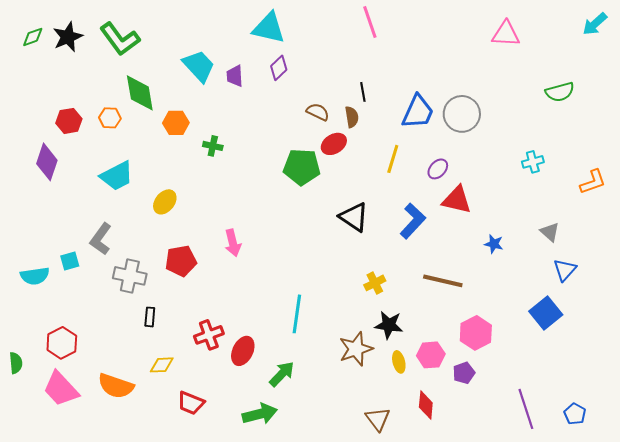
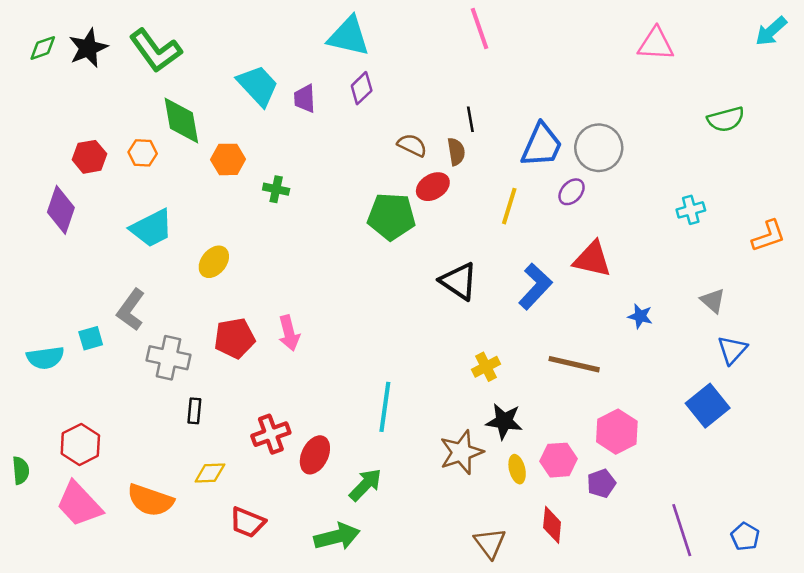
purple ellipse: (438, 169) -> (572, 192), moved
pink arrow: (233, 243) -> (289, 333), moved

